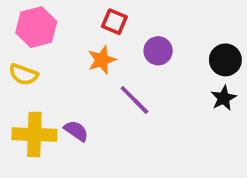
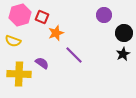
red square: (114, 22) -> (42, 17), moved
purple circle: (158, 51) -> (104, 15), moved
purple semicircle: (76, 131) -> (42, 63), moved

